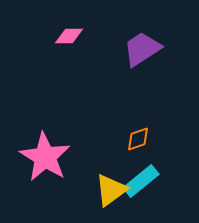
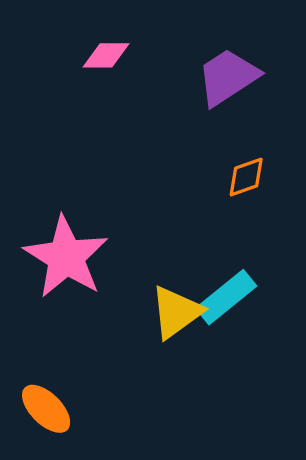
orange diamond: (138, 139) -> (246, 177), moved

